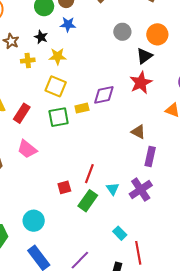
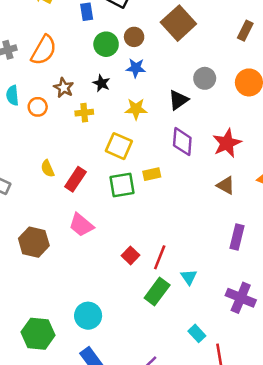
yellow star: (58, 56) -> (136, 109), moved
black triangle: (144, 56) -> (178, 100), moved
purple diamond: (104, 95) -> (182, 142), moved, turned -75
brown triangle: (138, 132) -> (226, 185), moved
red square: (64, 187) -> (131, 255), moved, turned -32
purple cross: (141, 190) -> (241, 298), moved, turned -35

